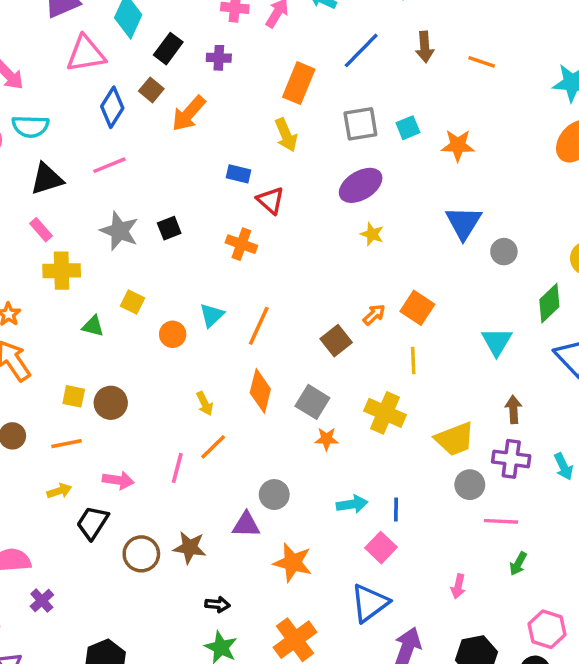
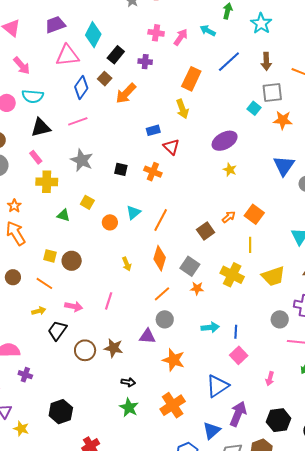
gray square: (360, 124) -> (272, 93), moved
cyan square: (408, 128) -> (254, 108), turned -32
blue rectangle: (239, 174) -> (153, 130), turned -32
black square: (169, 228) -> (121, 169), moved, turned 32
yellow trapezoid: (455, 439) -> (273, 276), moved
orange line: (66, 444) -> (44, 283), turned 42
orange line: (213, 447) -> (162, 294), moved
pink square: (381, 548) -> (239, 355), moved
purple cross: (42, 601) -> (25, 375), turned -32

